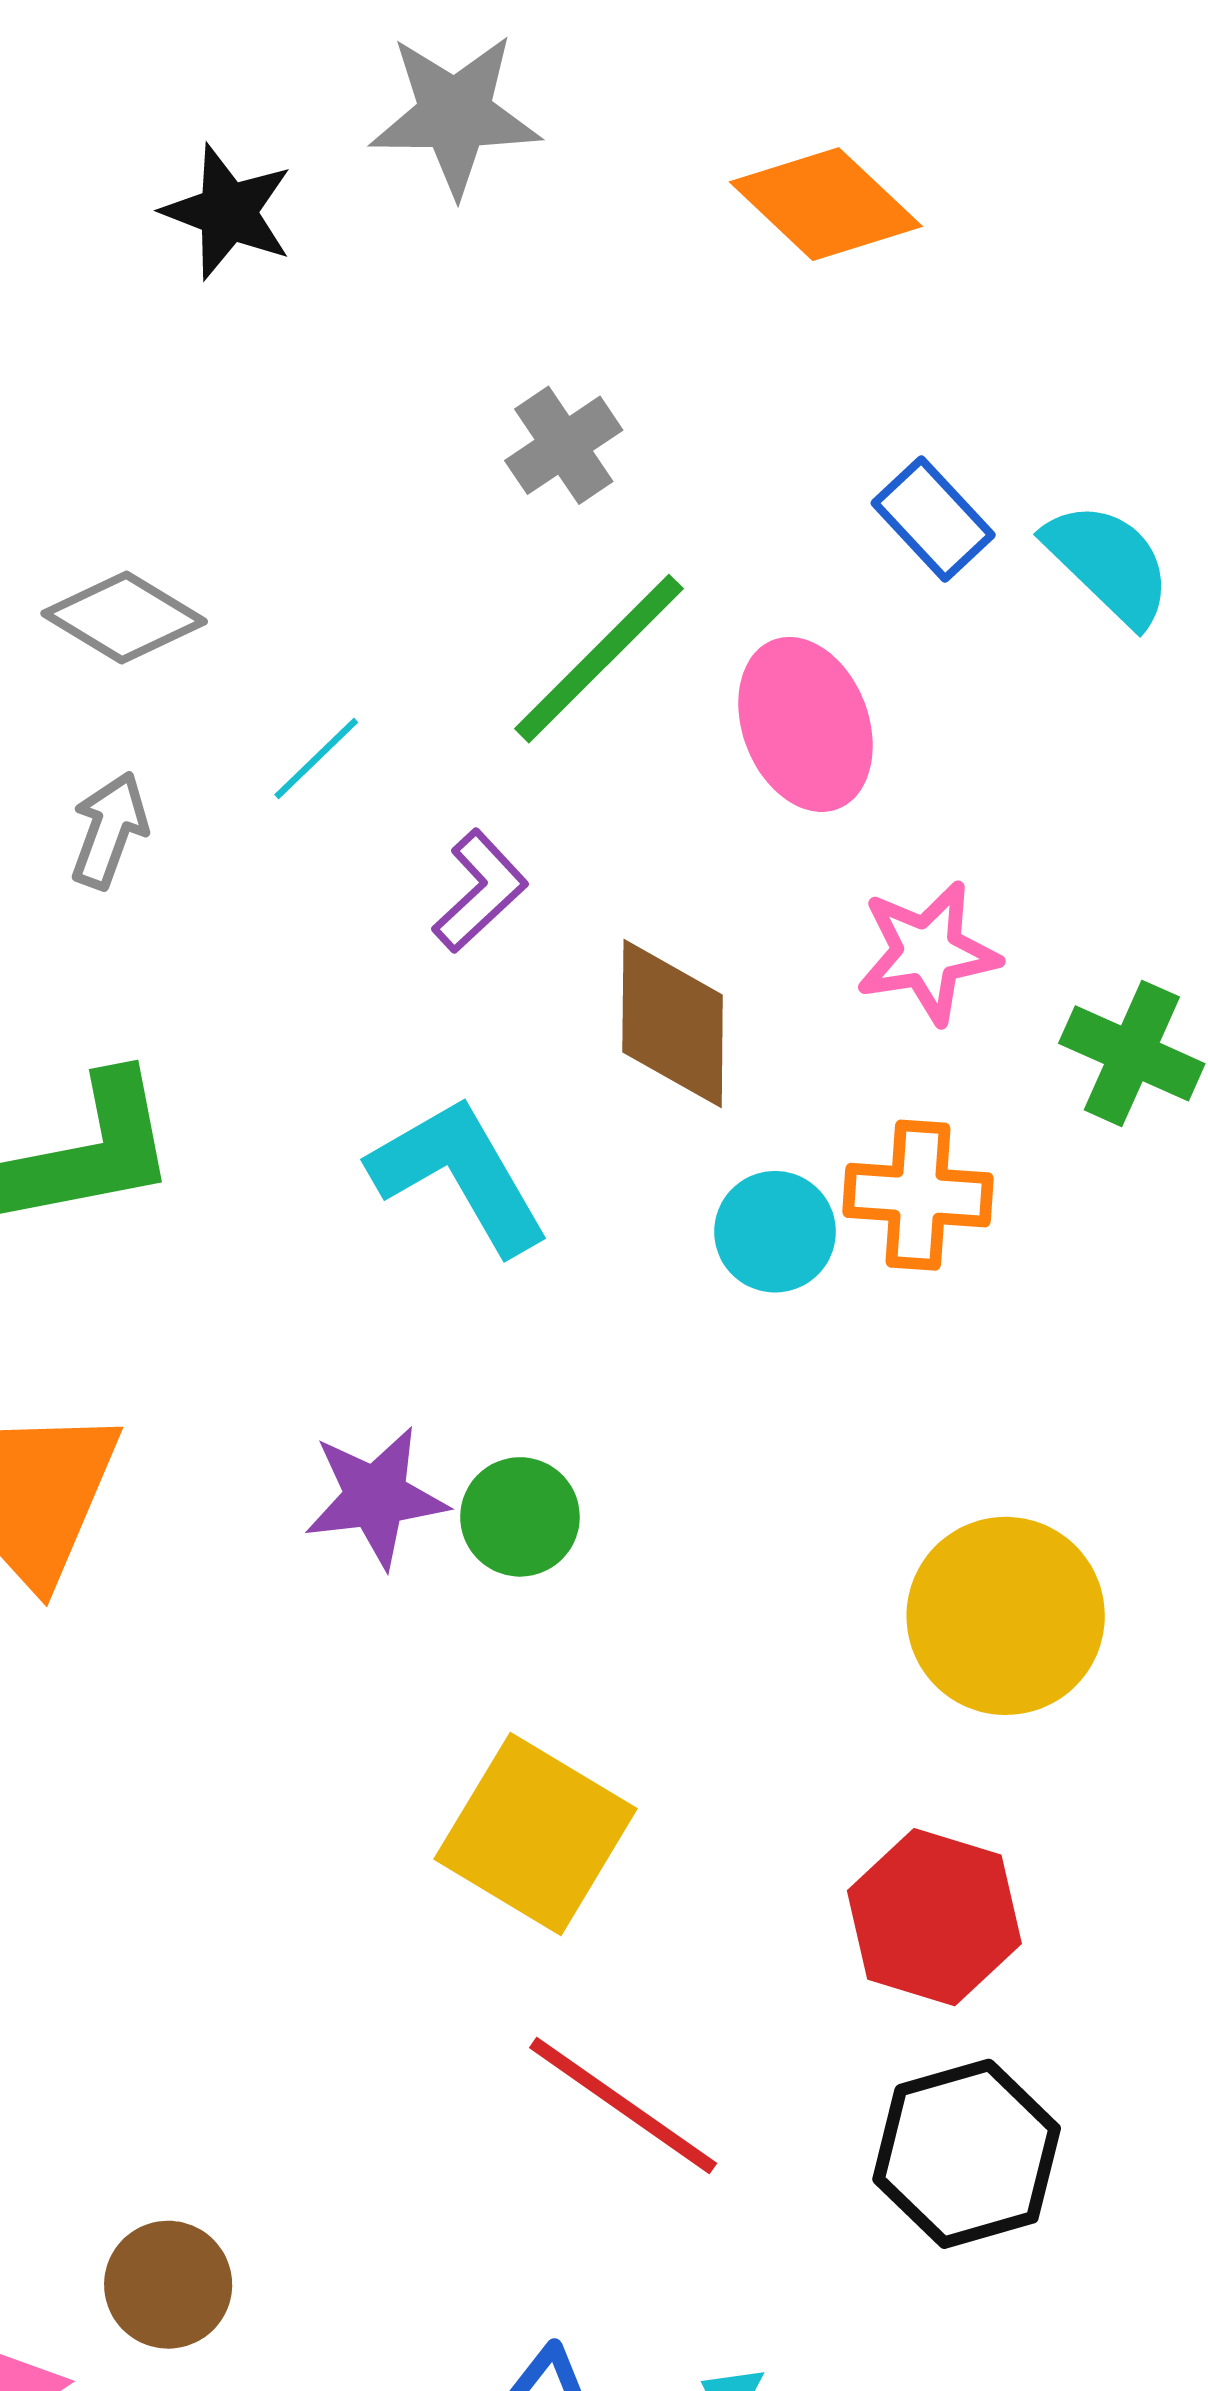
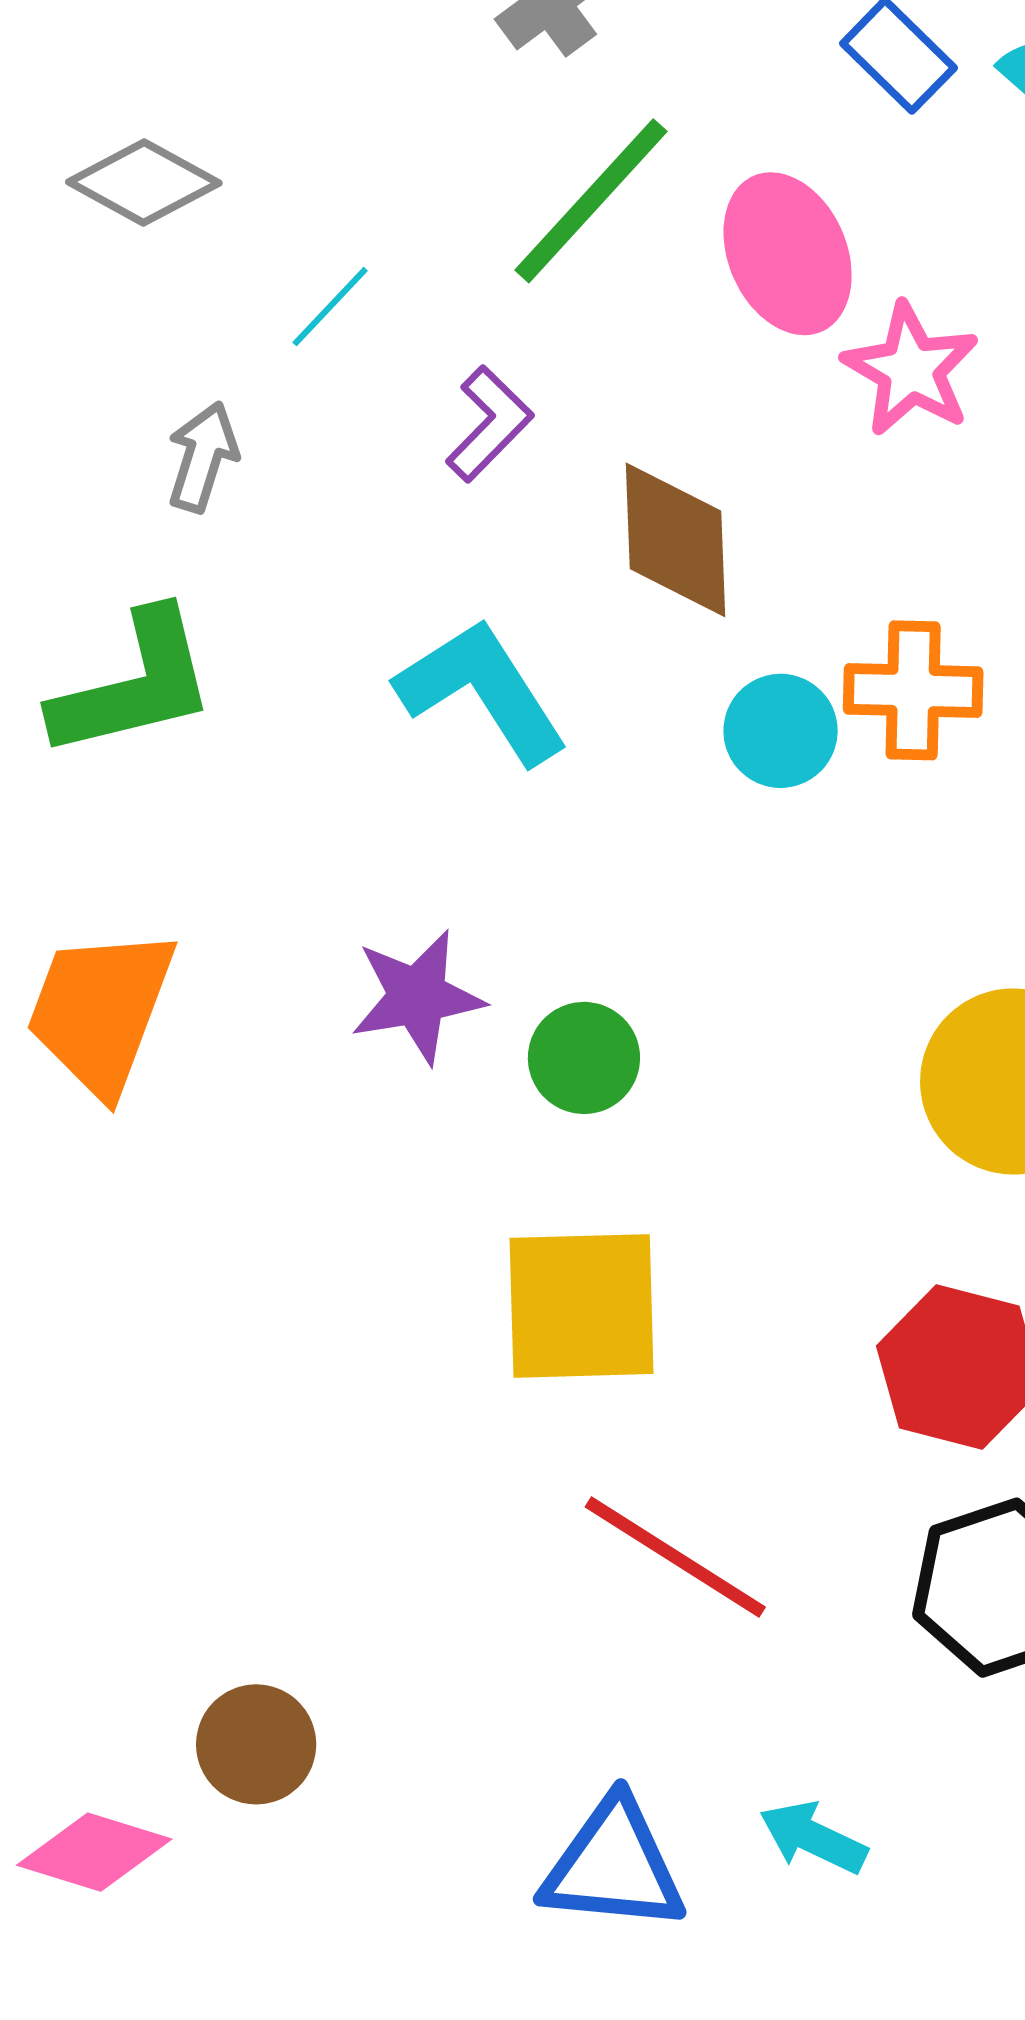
gray arrow: (109, 830) -> (203, 457), moved
pink star: (928, 952) -> (911, 369), moved, turned -30
green circle: (520, 1517) -> (584, 1058), moved
yellow square: (536, 1834) -> (582, 1306), turned -30

